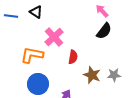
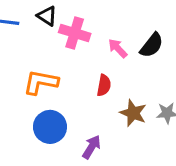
pink arrow: (102, 11) -> (118, 48), moved
pink cross: (54, 37) -> (75, 33), moved, turned -30

